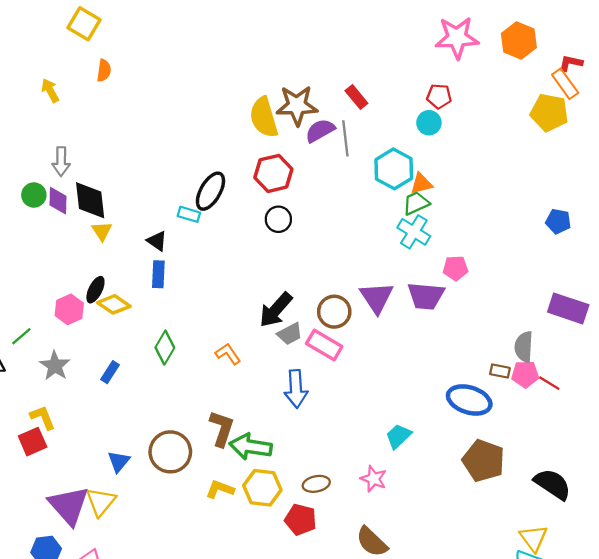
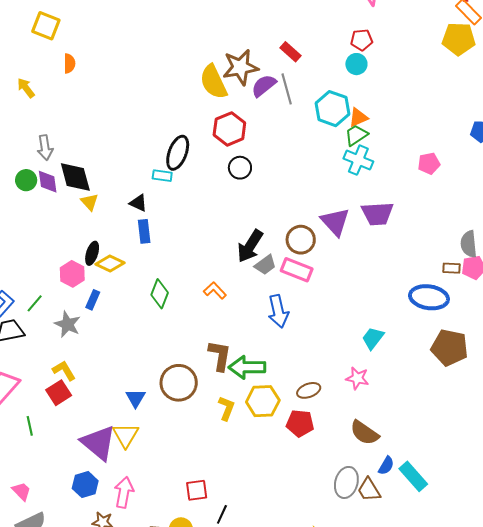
pink pentagon: (455, 268) -> (429, 163), moved
blue rectangle: (110, 372) -> (93, 300), moved
yellow L-shape: (220, 489) -> (226, 408), turned 100

